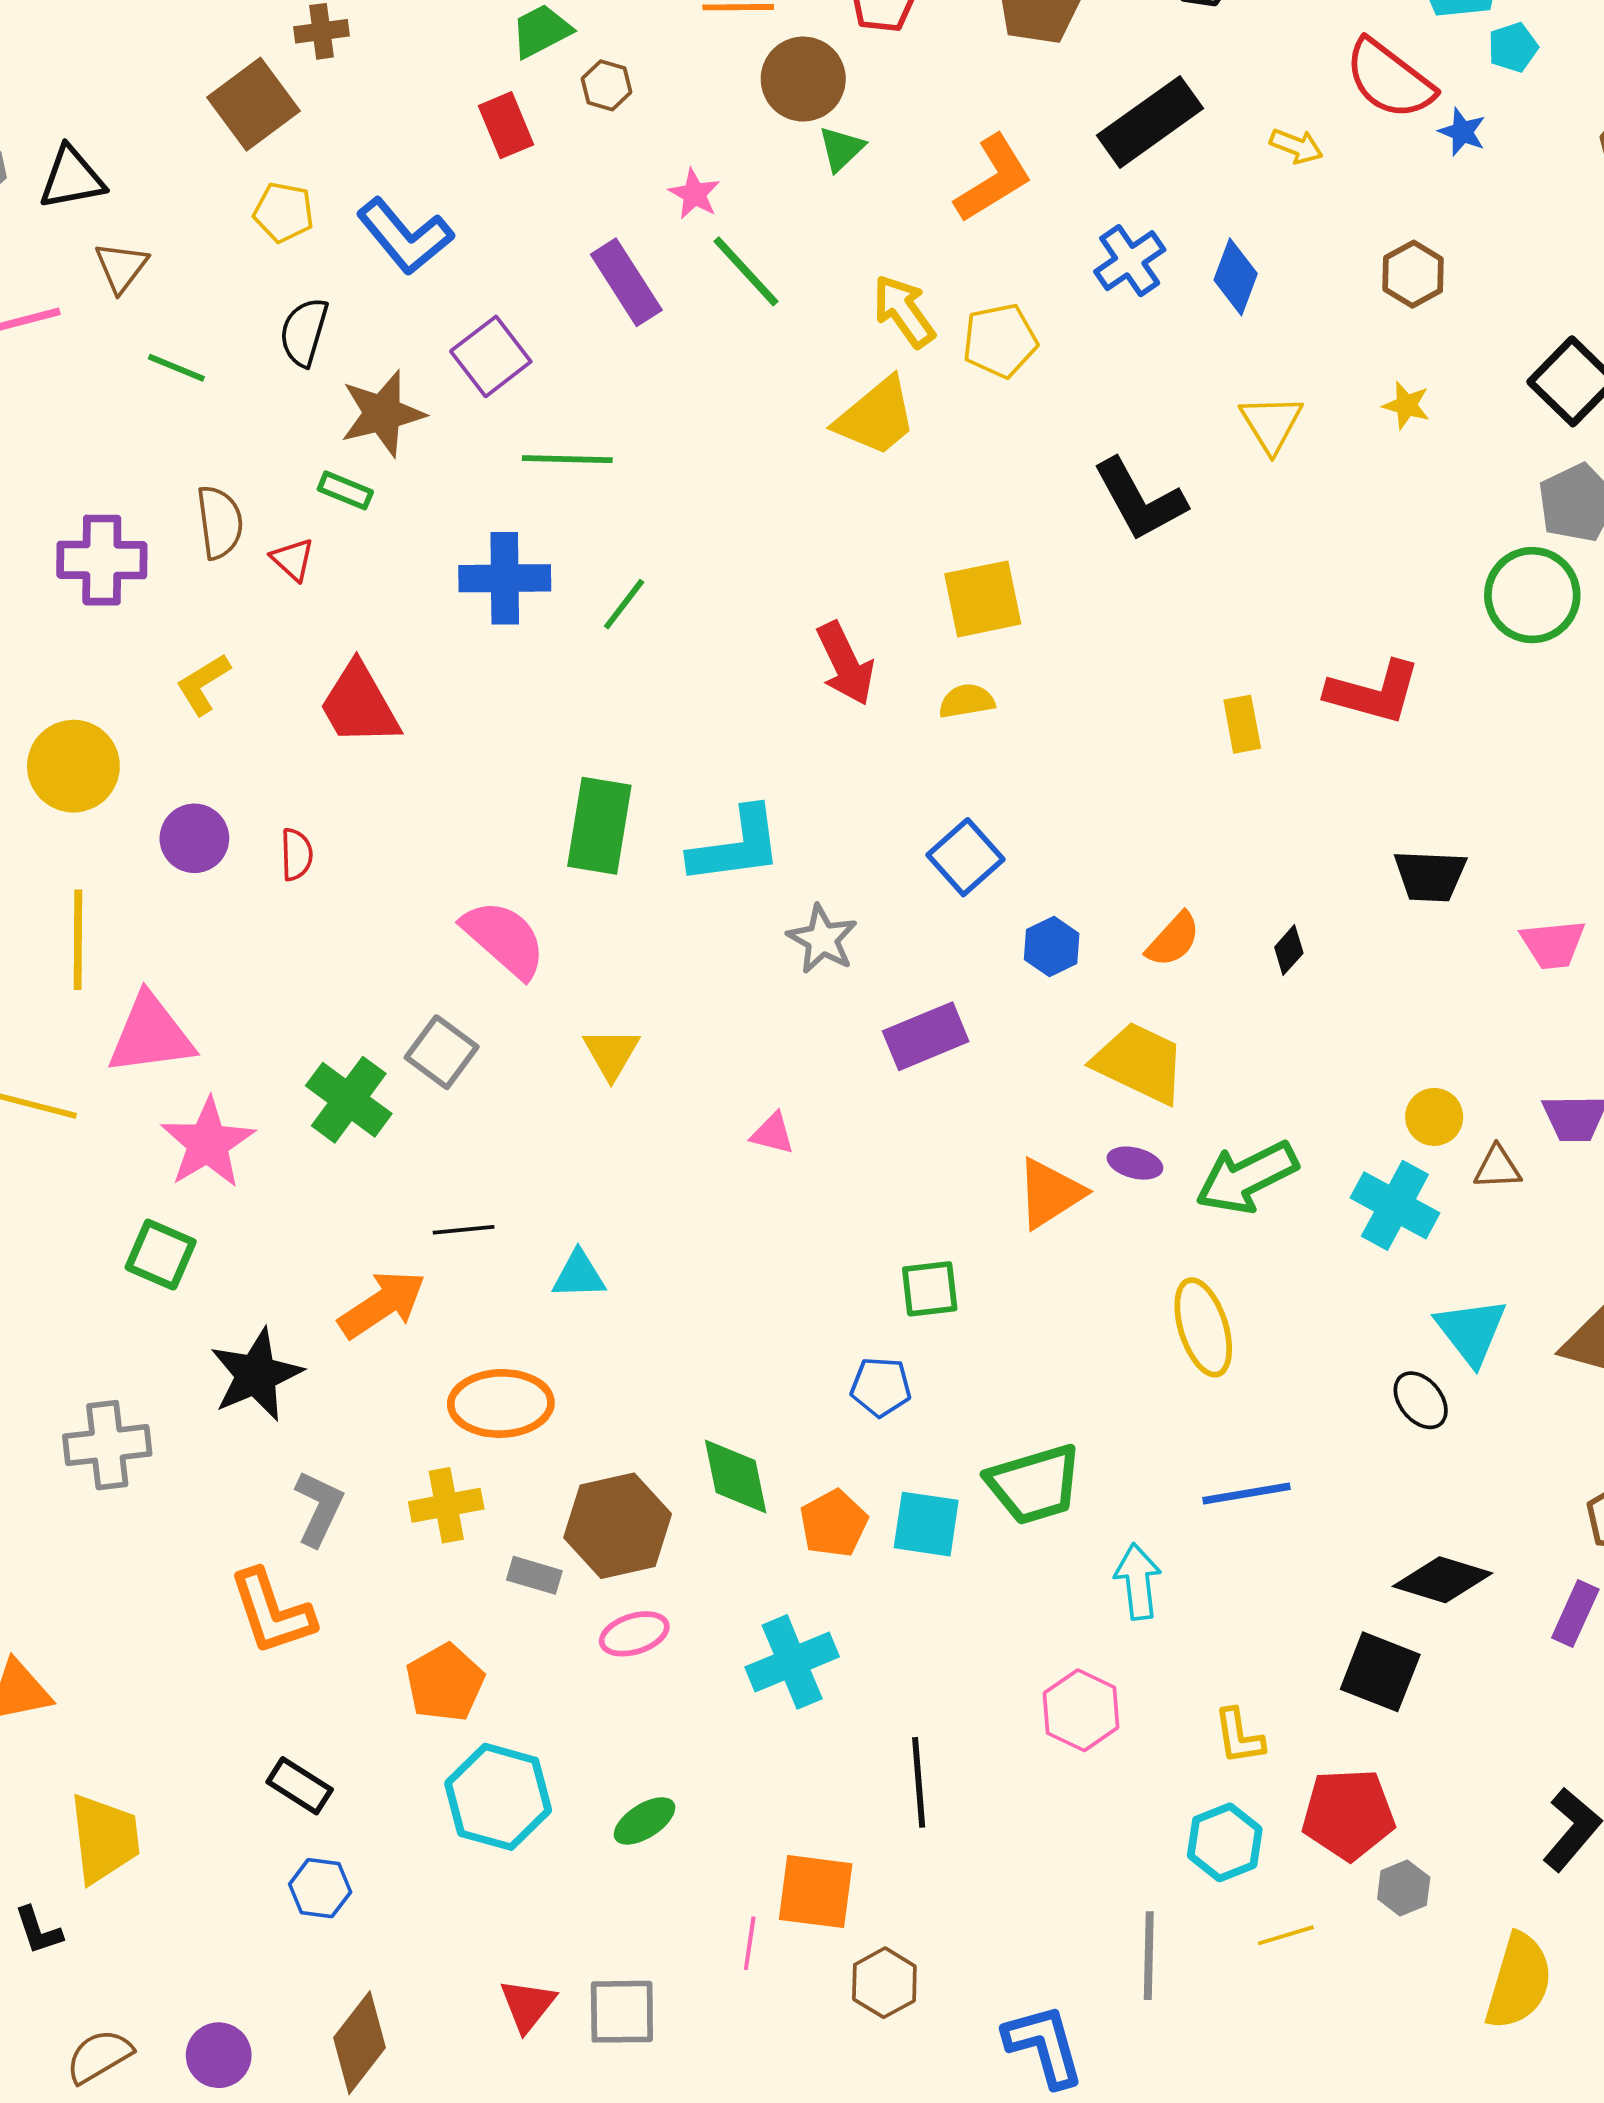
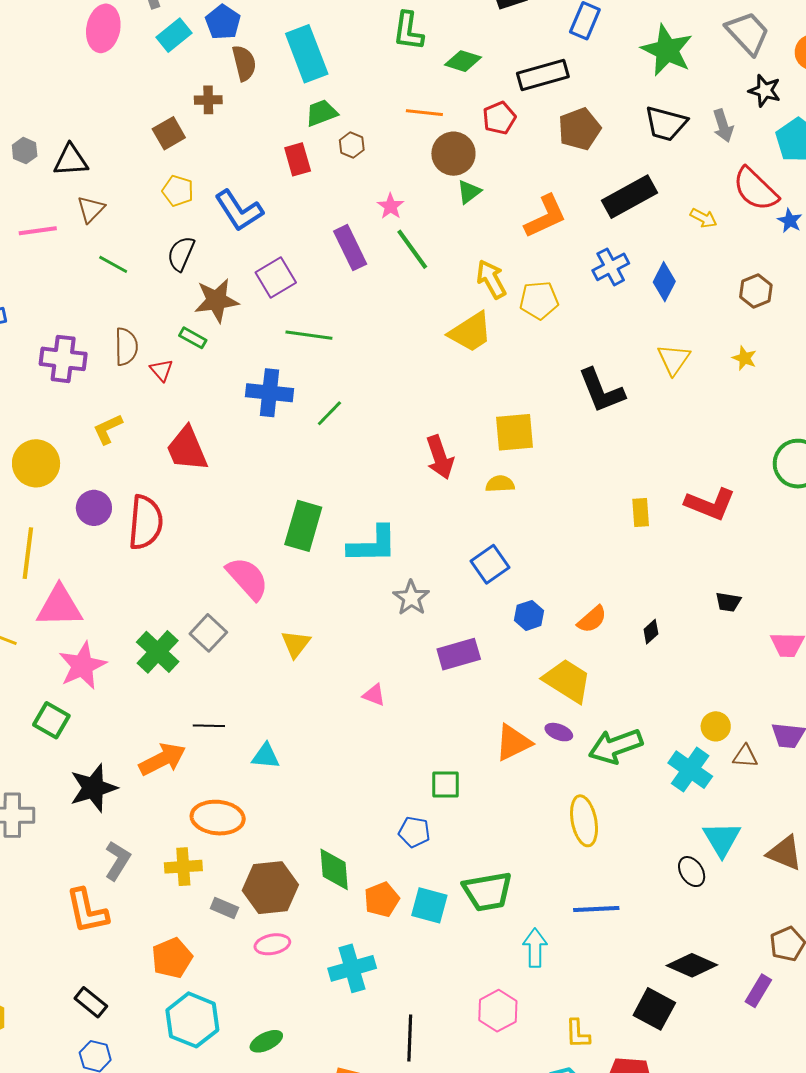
brown square: (254, 104) -> (169, 133), size x0.7
red semicircle: (296, 854) -> (146, 522), size x2.0
black trapezoid: (1430, 876) -> (728, 602), size x0.7

